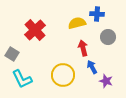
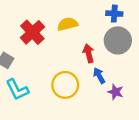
blue cross: (97, 14) -> (114, 14), moved
yellow semicircle: (77, 23) -> (68, 24), moved
gray circle: (108, 37) -> (118, 40), size x1.5

